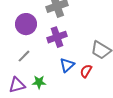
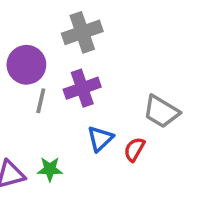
gray line: (24, 56) -> (41, 101), moved, turned -32

